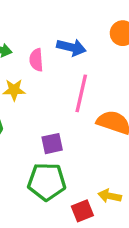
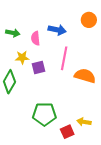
purple square: (52, 144) -> (38, 68), moved

